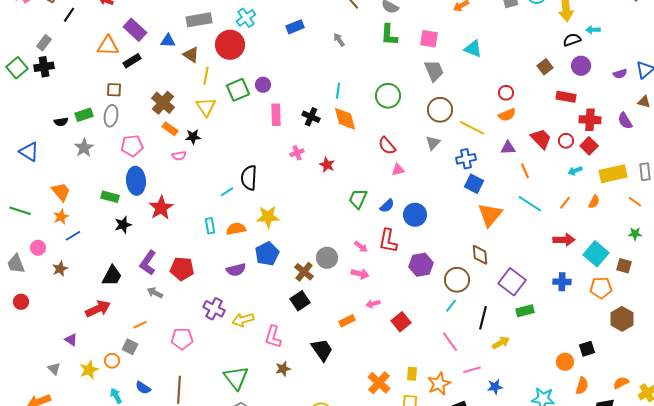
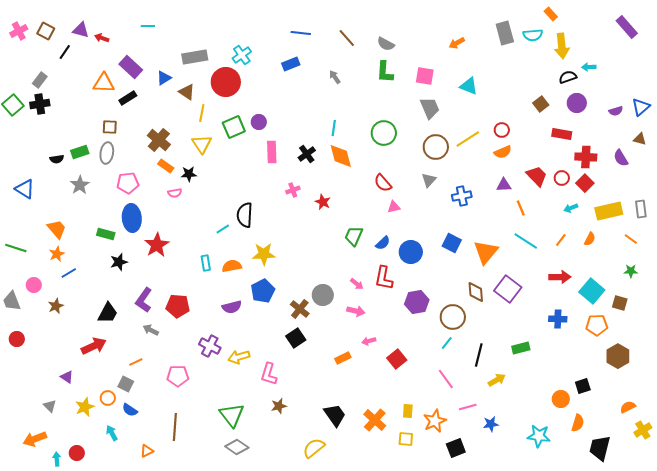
blue triangle: (168, 41) -> (164, 78), turned -35
black cross: (311, 117) -> (307, 154), turned 30
yellow line: (472, 128) -> (468, 139), moved, turned -60
blue square: (474, 184) -> (452, 243), moved
purple square: (512, 282) -> (508, 289), moved
black trapezoid: (322, 350) -> (335, 415), moved
orange semicircle: (621, 383) -> (628, 407), moved
blue semicircle: (143, 388) -> (130, 410), moved

